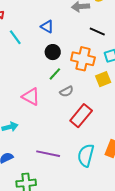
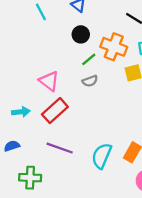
green line: (55, 74) -> (89, 59), moved
red rectangle: (81, 116) -> (55, 111), moved

